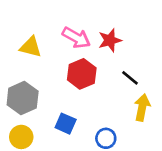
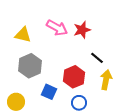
red hexagon: (82, 74) -> (74, 77), moved
gray hexagon: (23, 98) -> (30, 66), moved

